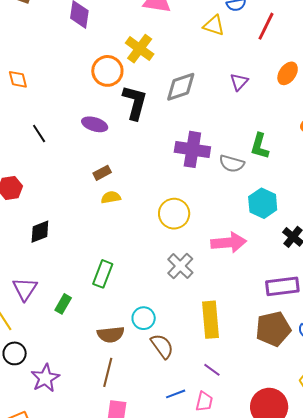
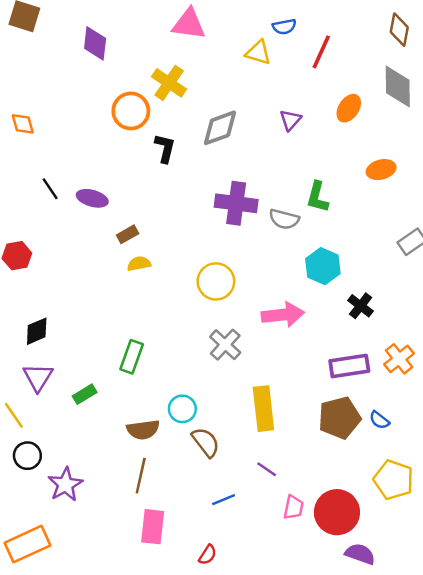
black L-shape: (135, 102) -> (165, 148), size x0.7
purple ellipse: (95, 124) -> (92, 198), moved
black diamond: (40, 232) -> (37, 331), moved
green rectangle: (63, 304) -> (85, 394), turned 30
pink trapezoid: (204, 401) -> (294, 507), moved

